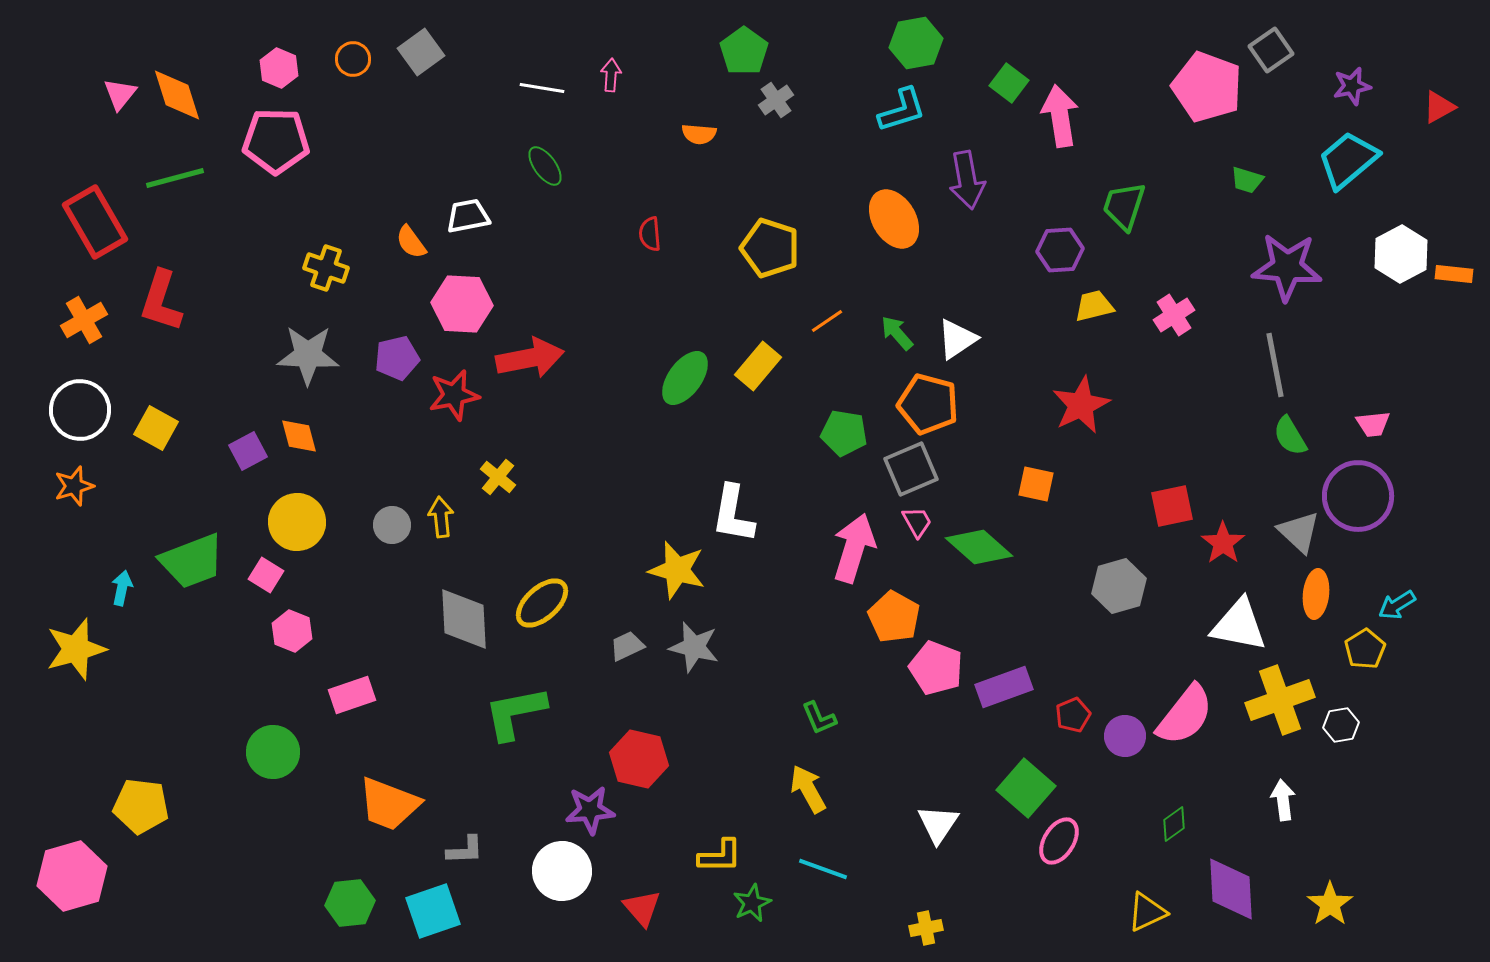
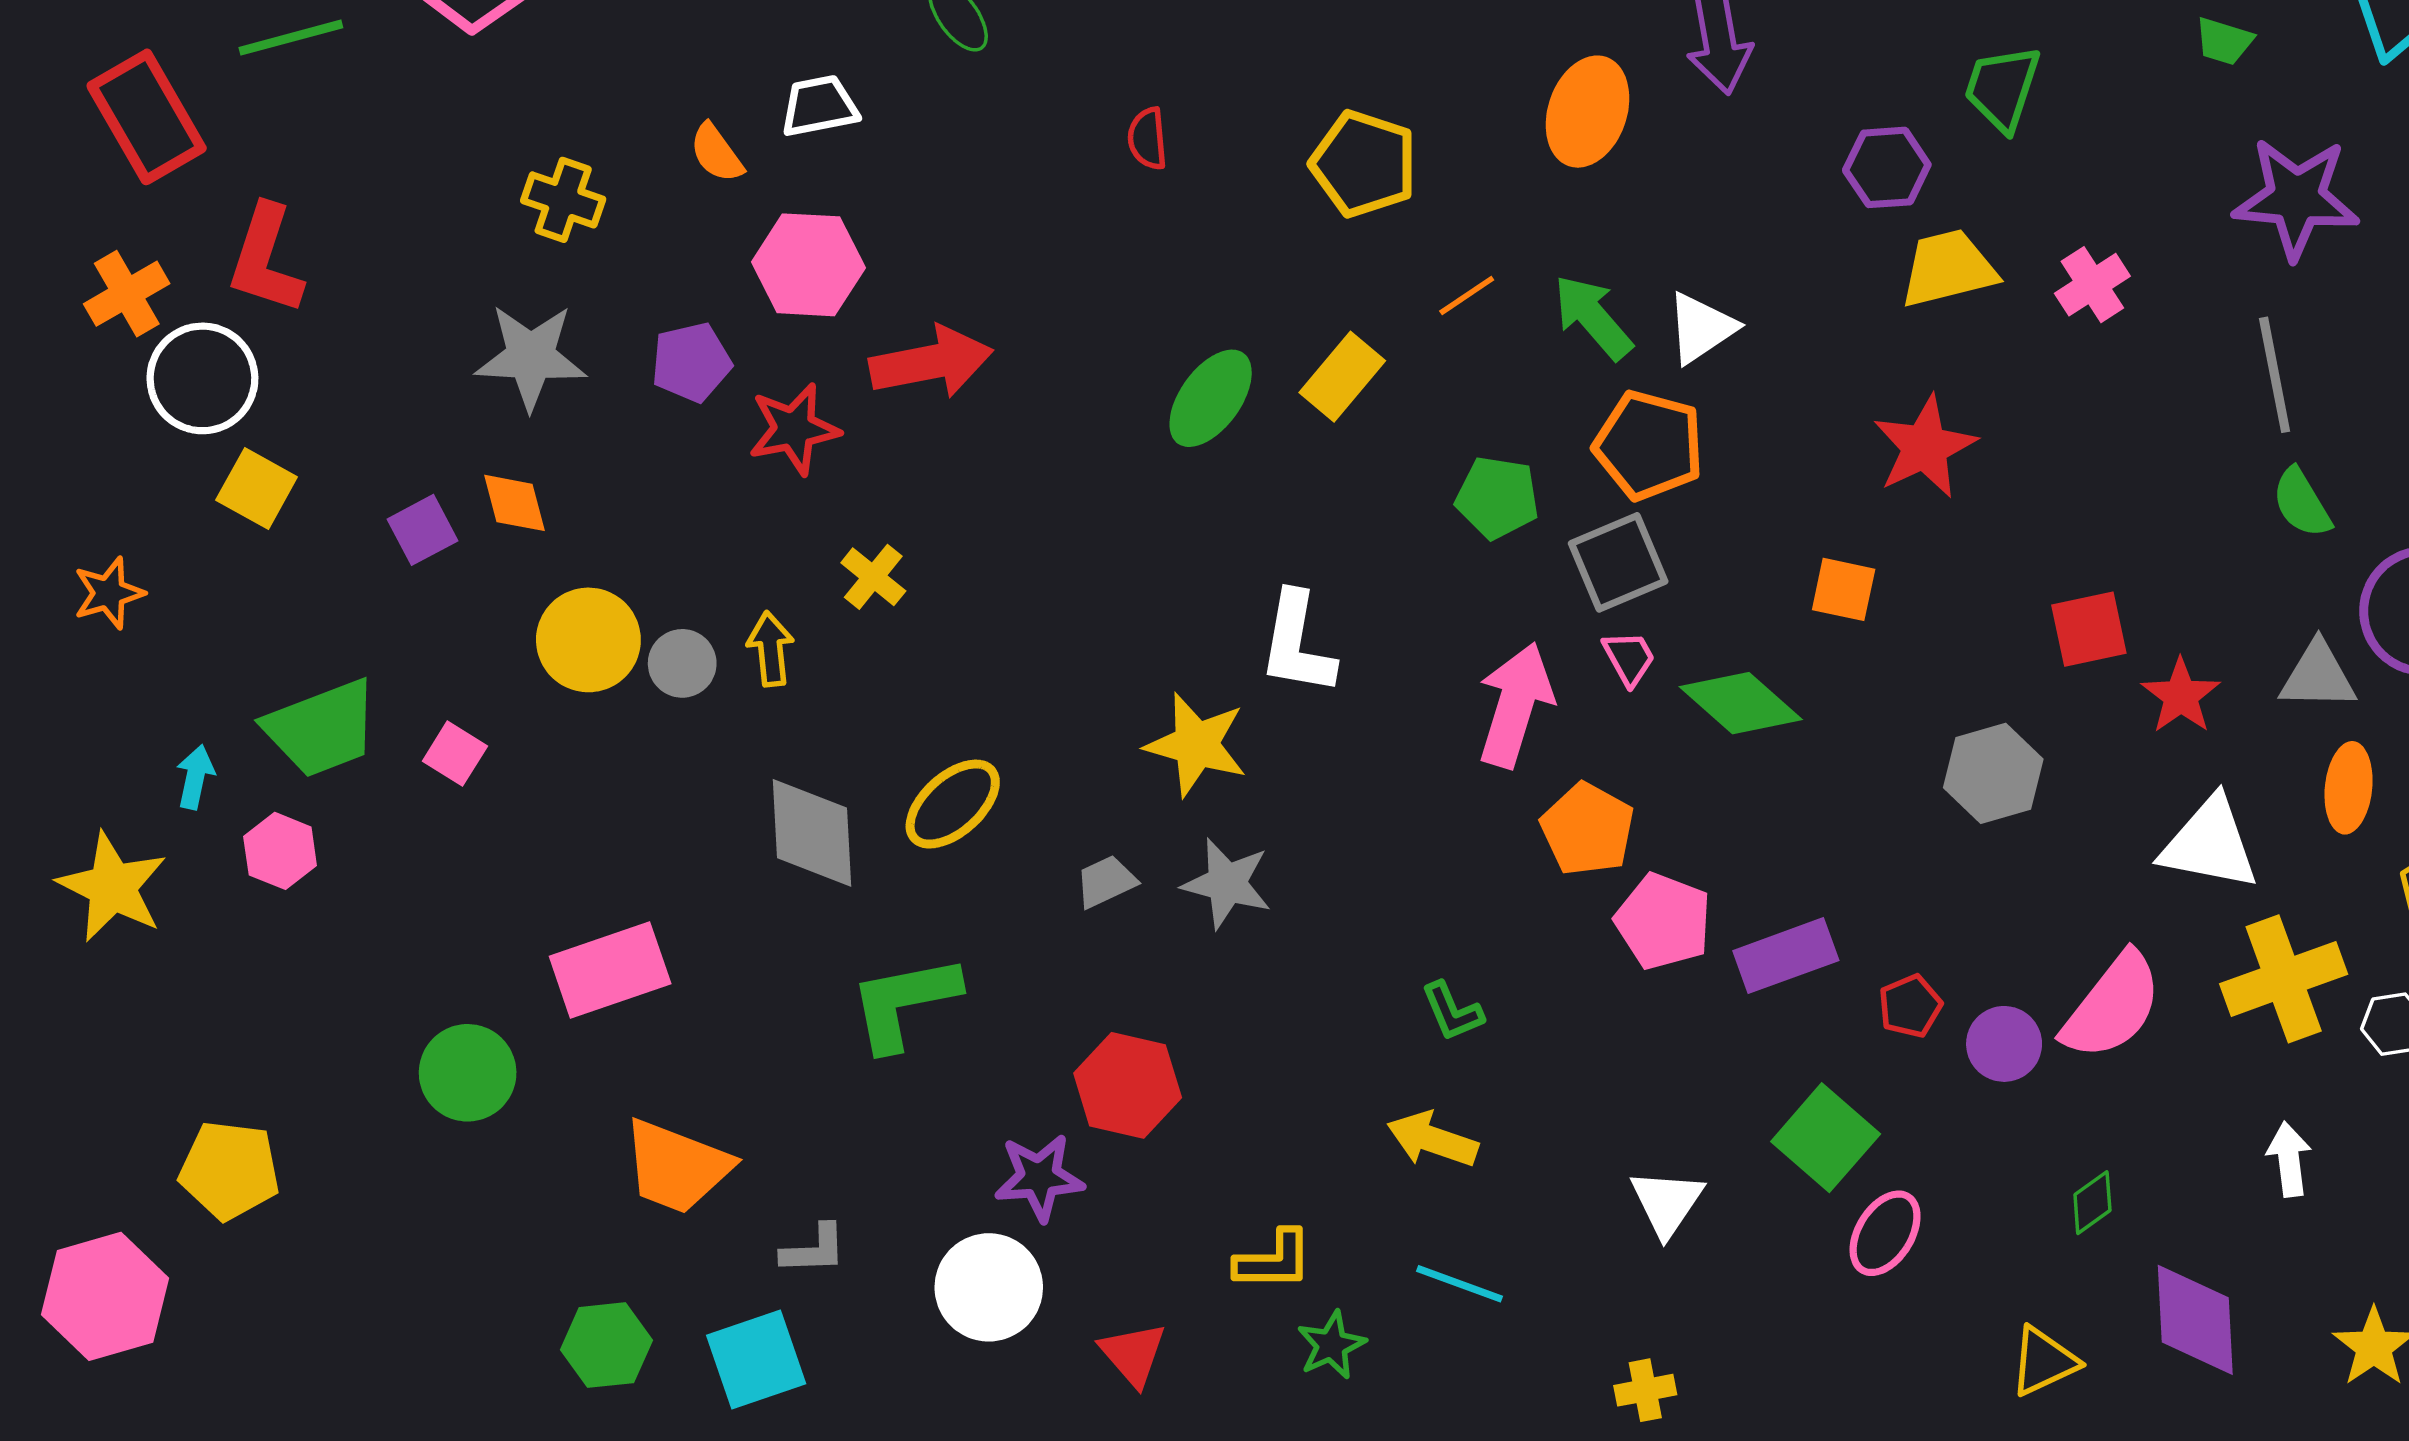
orange ellipse: (894, 219) -> (1587, 112), turned 50
yellow trapezoid: (1094, 306) -> (1948, 268), size x1.4
green arrow: (897, 333) -> (1593, 317), size x1.4
white circle: (80, 410) -> (202, 378), moved
yellow circle: (297, 522) -> (588, 640), moved
gray triangle: (1299, 532) -> (2318, 676), turned -42
pink hexagon: (292, 631) -> (280, 851), moved
yellow star: (76, 649) -> (112, 887), turned -30
pink rectangle: (352, 695) -> (610, 970), size x1.4
yellow arrow: (808, 789) -> (1432, 1139), turned -42

